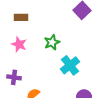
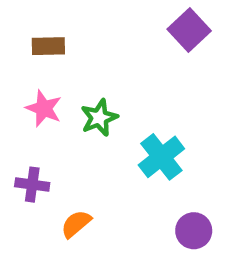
green star: (52, 42) -> (99, 118), moved

